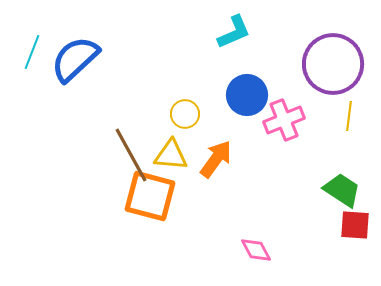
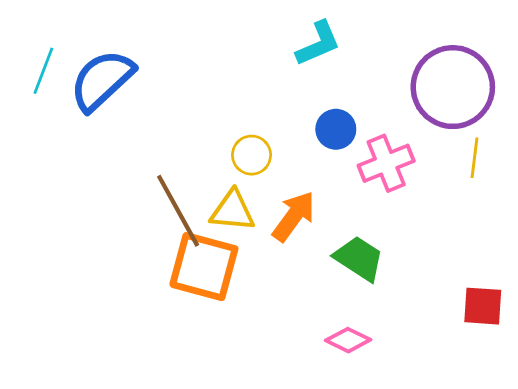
blue circle: (247, 95) -> (336, 129), size x0.7
green trapezoid: (342, 190) -> (359, 258), moved
pink diamond: (256, 250) -> (348, 340), turned -36

